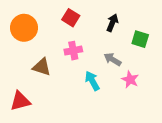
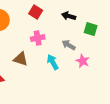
black arrow: (112, 23) -> (69, 16), turned -96
brown triangle: (42, 67) -> (21, 59), moved

